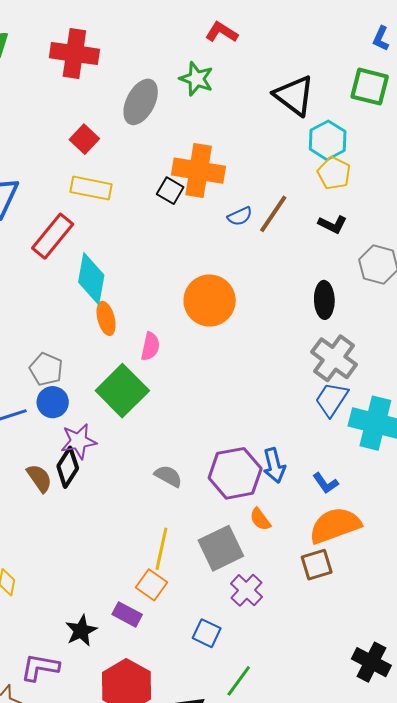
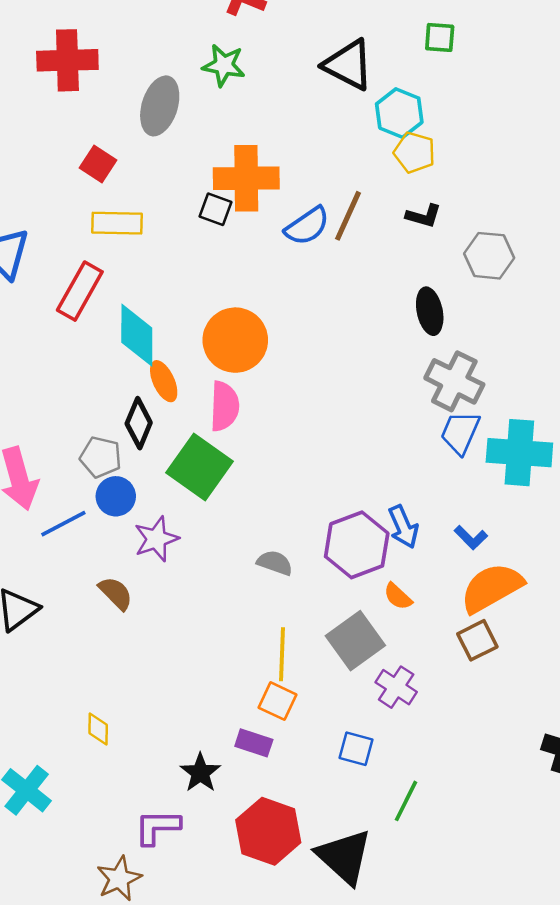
green square: (370, 87) -> (440, 37), size x0.7
blue semicircle: (240, 216) -> (307, 226), size x1.5
orange circle: (210, 301) -> (235, 340), moved
pink semicircle: (150, 346) -> (224, 406), size x1.4
black diamond: (68, 467) -> (139, 423), moved

